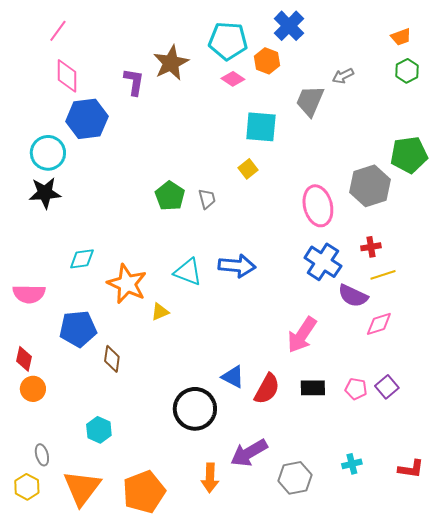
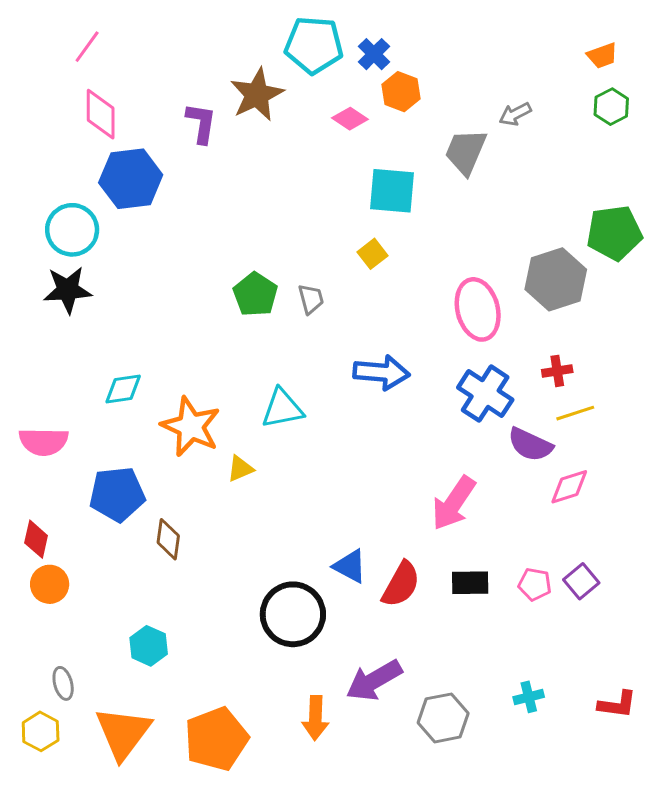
blue cross: (289, 26) -> (374, 54), moved, size x0.7
cyan pentagon: (228, 41) -> (314, 45), moved
blue arrow: (237, 266) -> (382, 372), moved
cyan triangle: (188, 272) -> (282, 409), turned -32

